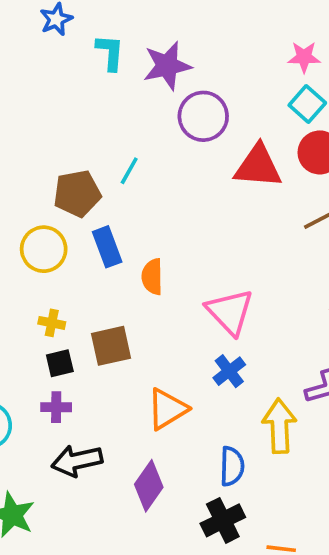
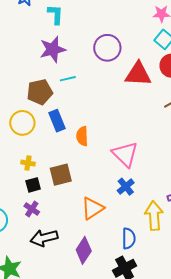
purple star: (167, 66) -> (53, 49), moved
cyan line: (129, 171) -> (68, 79), turned 49
purple cross: (56, 407) -> (32, 209), turned 35

